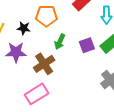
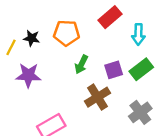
black star: (24, 28) -> (32, 38), moved
brown cross: (44, 64) -> (97, 97), moved

